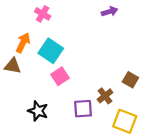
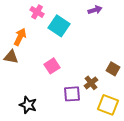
cyan square: (51, 51) -> (59, 26), moved
black star: (38, 111) -> (28, 105), moved

